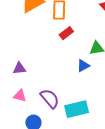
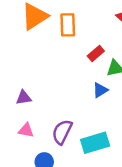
red rectangle: (66, 33) -> (96, 54), moved
purple semicircle: (50, 99) -> (62, 132), turned -110

